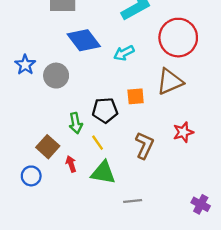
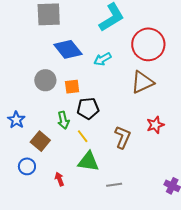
blue star: (25, 65) -> (16, 120), moved
orange square: (136, 96) -> (72, 87), moved
red arrow: (71, 164) -> (59, 179), moved

